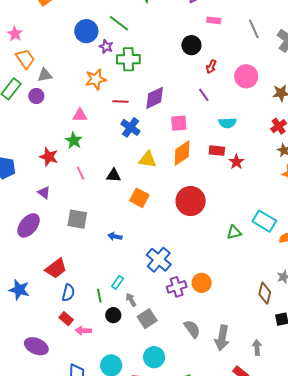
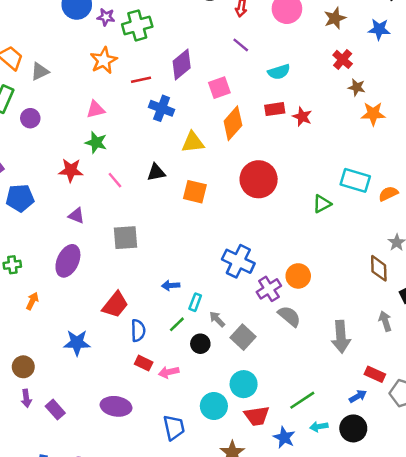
purple circle: (36, 96) -> (30, 118), moved
blue arrow: (115, 236) -> (171, 285), moved
green line: (99, 296) -> (177, 324), turned 72
gray semicircle: (192, 329) -> (289, 316), moved
gray arrow: (257, 348) -> (385, 321), moved
cyan circle: (154, 357) -> (244, 384), moved

